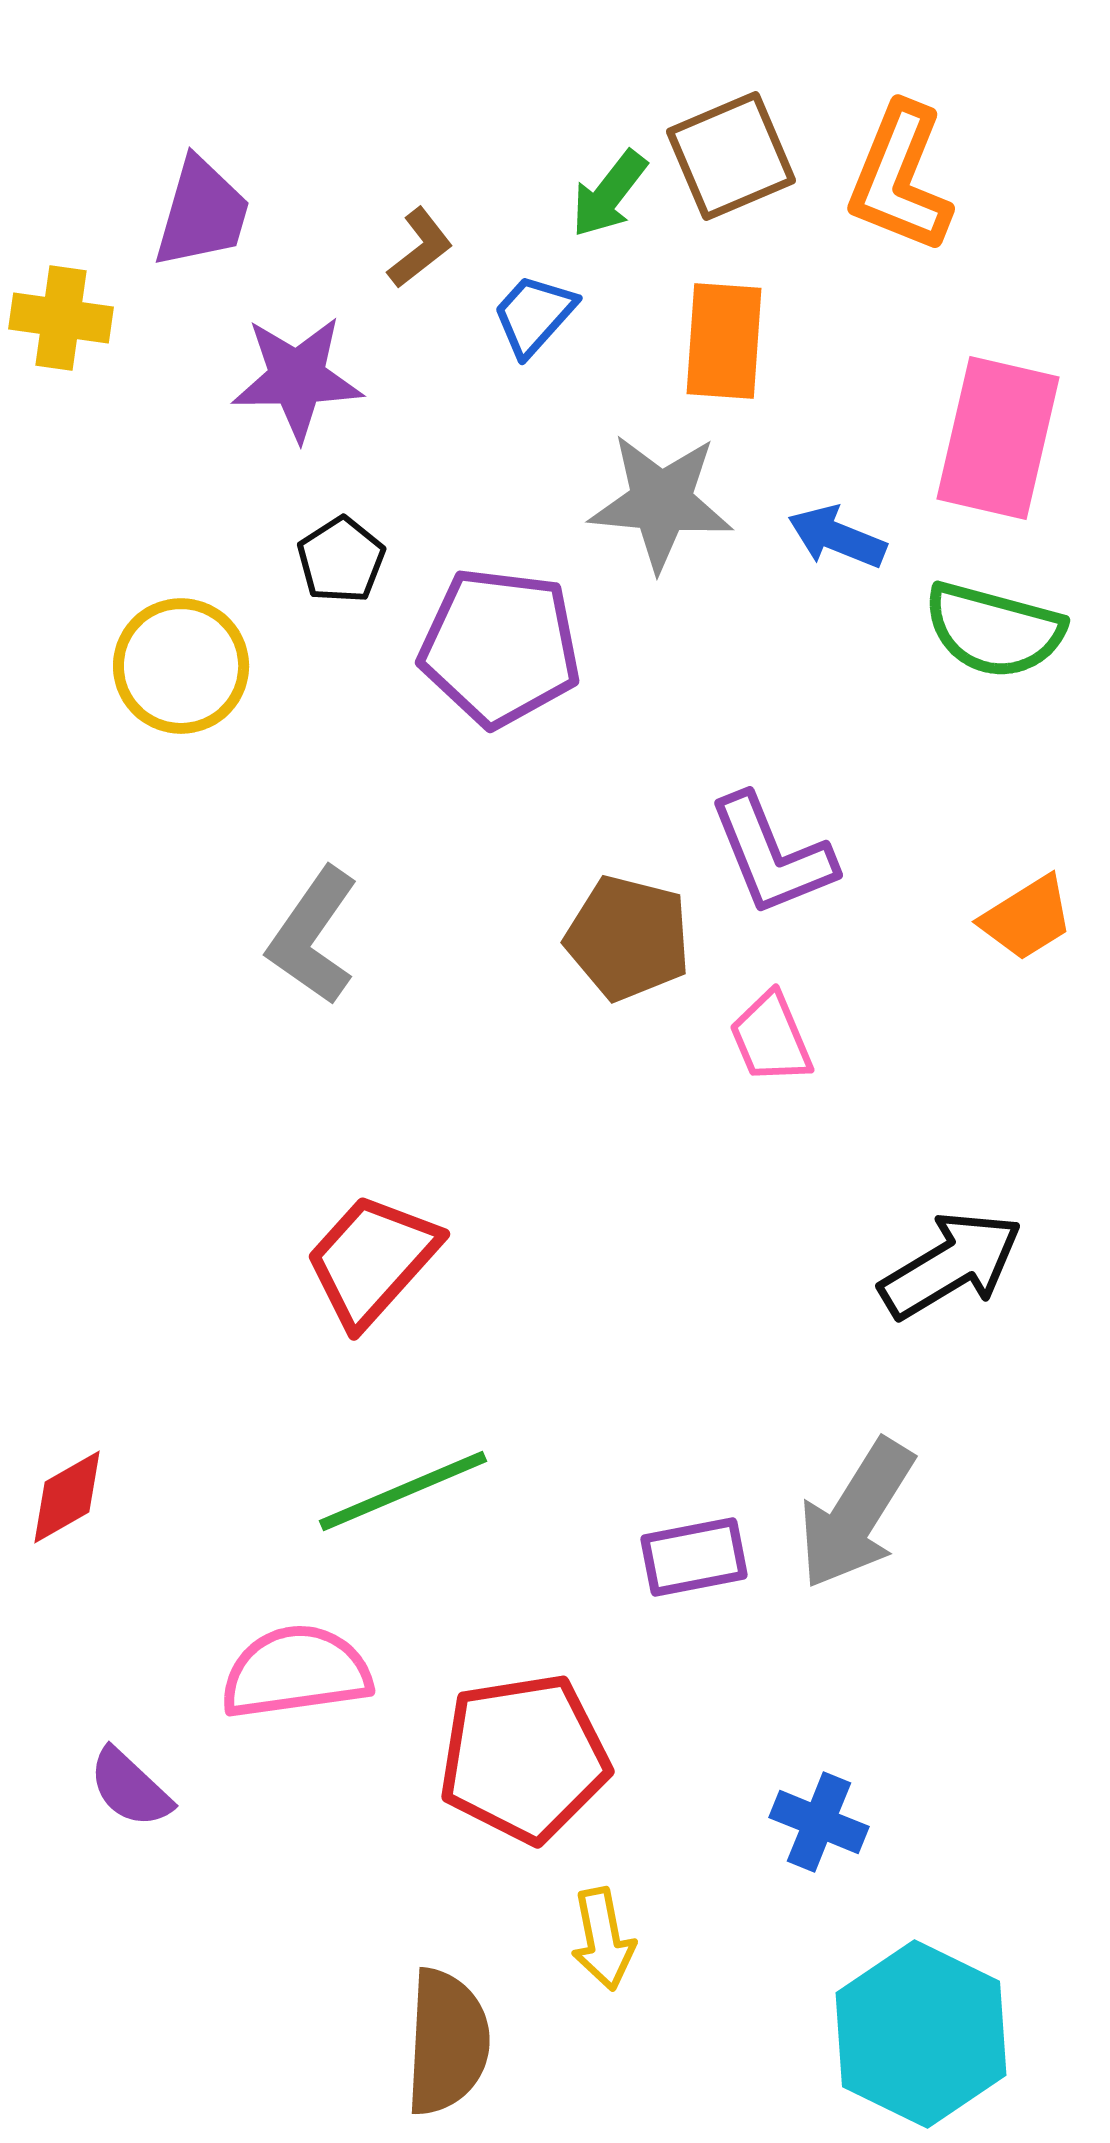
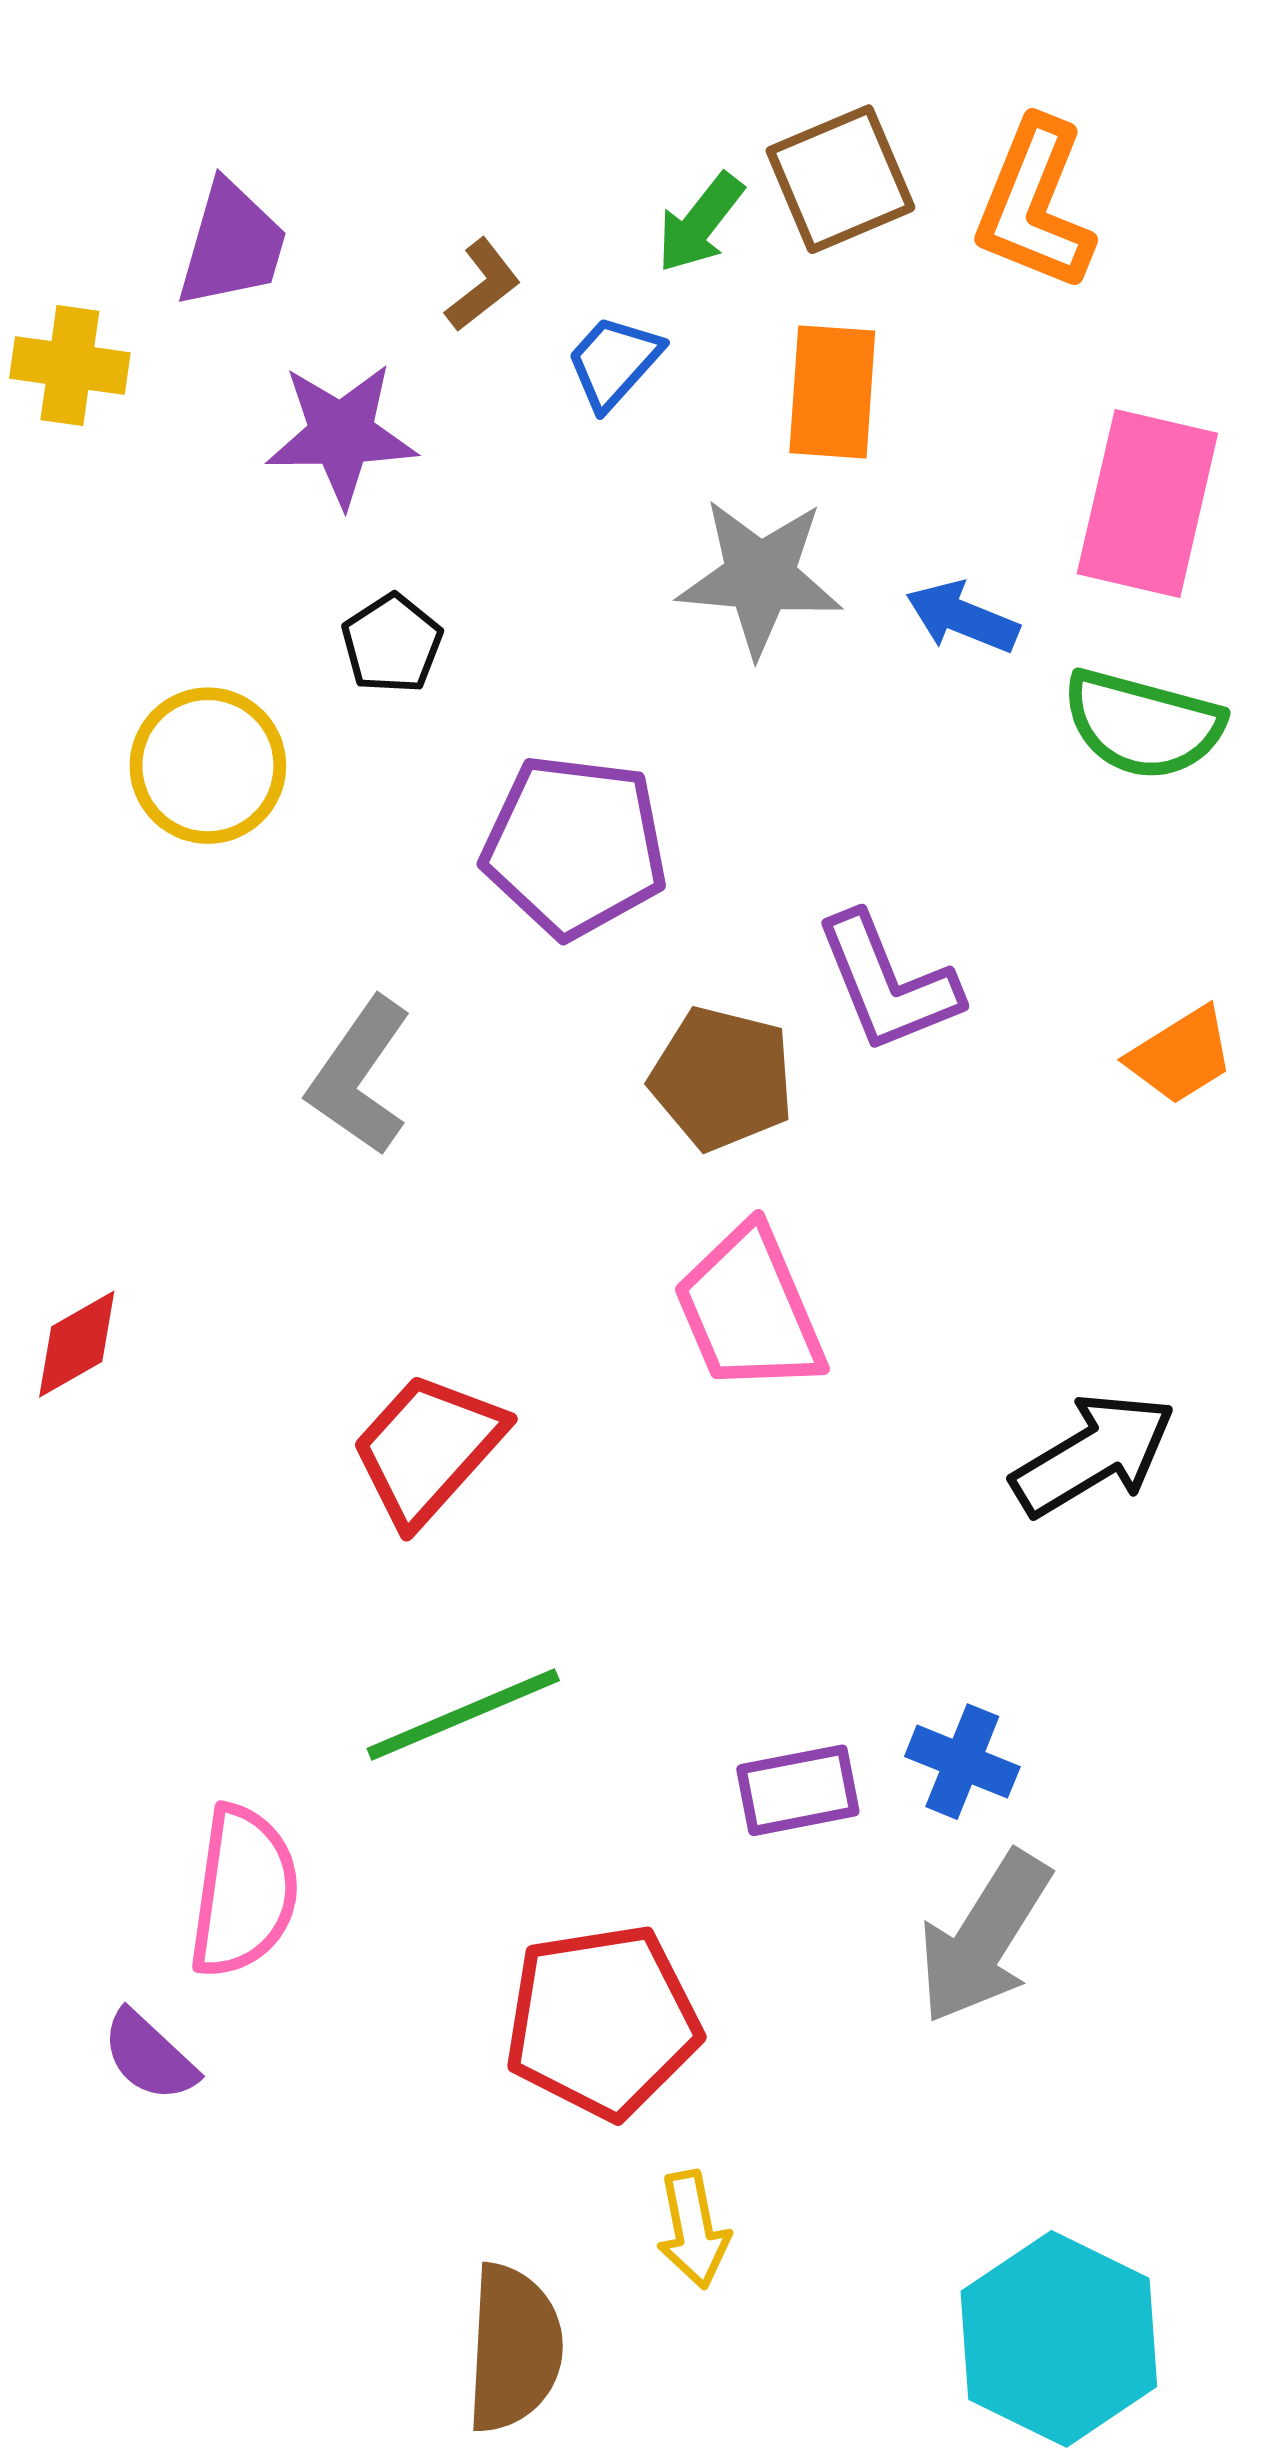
purple pentagon: (500, 647) -> (575, 846), moved
pink trapezoid: (771, 1038) -> (750, 1310), moved, size x1.6
red diamond: (67, 1497) -> (77, 1344), moved
gray arrow: (856, 1514) -> (984, 1938), moved
pink semicircle: (296, 1672) -> (244, 1892), moved, turned 106
blue cross: (819, 1822) -> (962, 1762), moved

